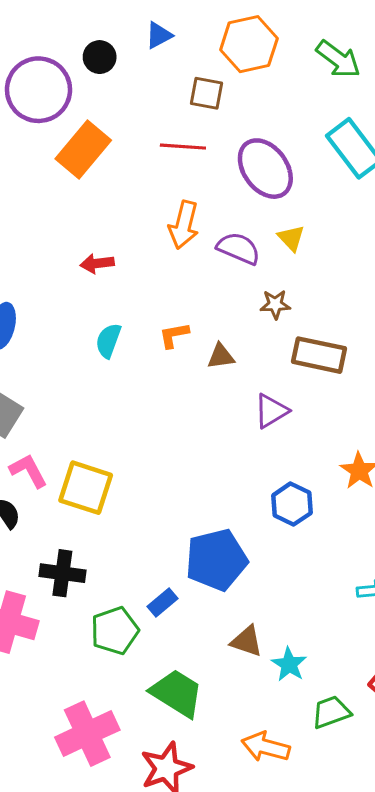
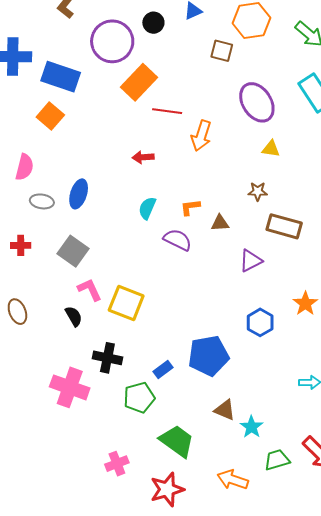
red line: (183, 147) -> (167, 111), moved
yellow triangle: (291, 238) -> (271, 149), turned -42
purple semicircle: (238, 248) -> (178, 240), moved
blue rectangle: (163, 602) -> (163, 370), moved
pink cross: (87, 734) -> (117, 464), size x0.6

